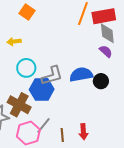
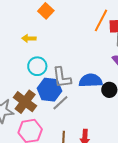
gray L-shape: (52, 76) -> (62, 78), turned 90
gray line: (44, 125) -> (60, 103), moved

